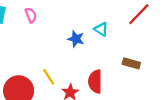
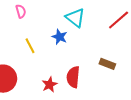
cyan triangle: (101, 29) -> (75, 18), moved, size x1.5
yellow line: (49, 77) -> (30, 46), moved

